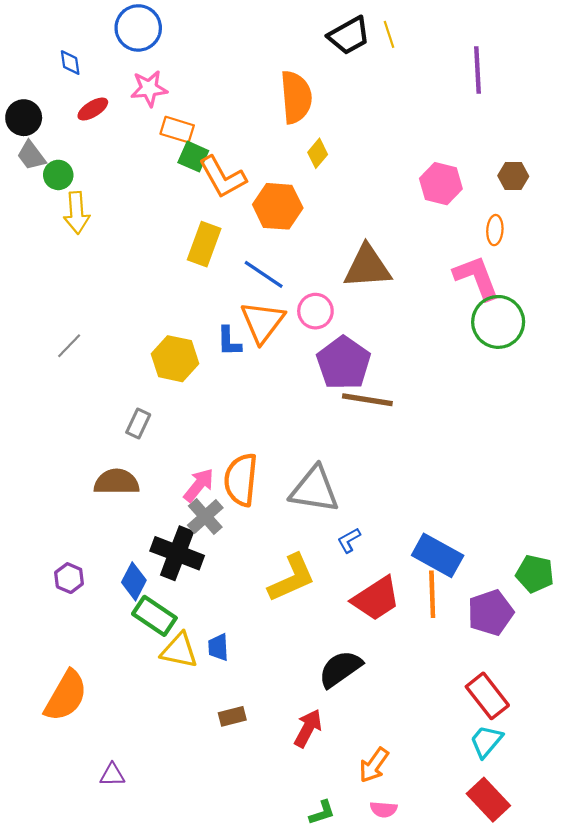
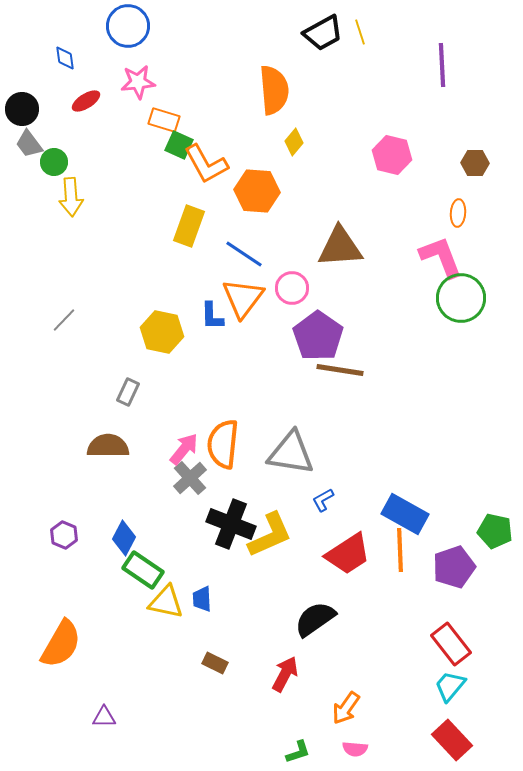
pink hexagon: (441, 184) -> (392, 155), moved
black cross: (177, 553) -> (231, 524), moved
brown rectangle: (232, 716) -> (215, 663), turned 40

